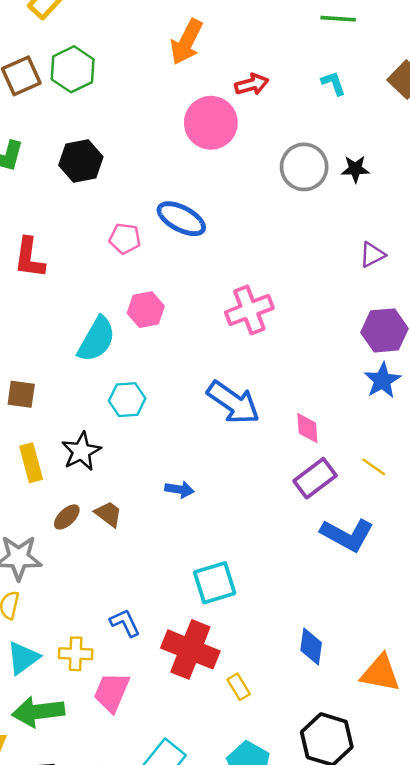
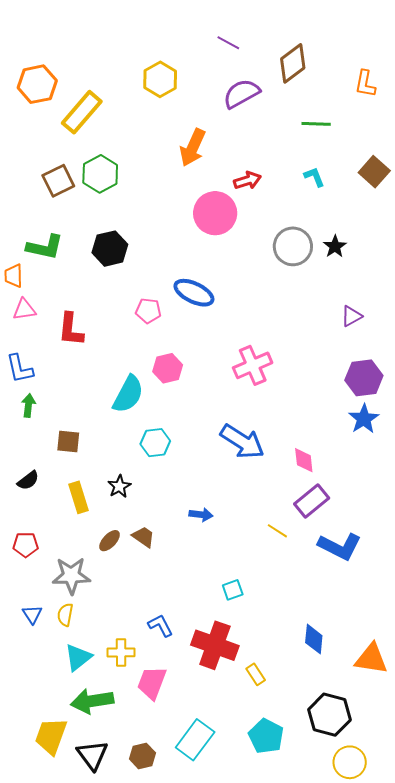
black star: (355, 169) -> (335, 246), turned -30
black star: (81, 451) -> (119, 486), size x0.7
yellow line: (374, 467) -> (277, 531), moved
cyan square: (215, 583) -> (233, 590), size x0.6

